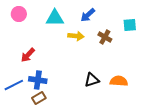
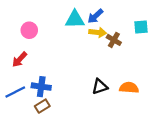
pink circle: (19, 14) -> (29, 30), moved
cyan triangle: (55, 18) -> (75, 19), moved
yellow arrow: (76, 36) -> (98, 32), moved
red arrow: (28, 55) -> (20, 60), moved

